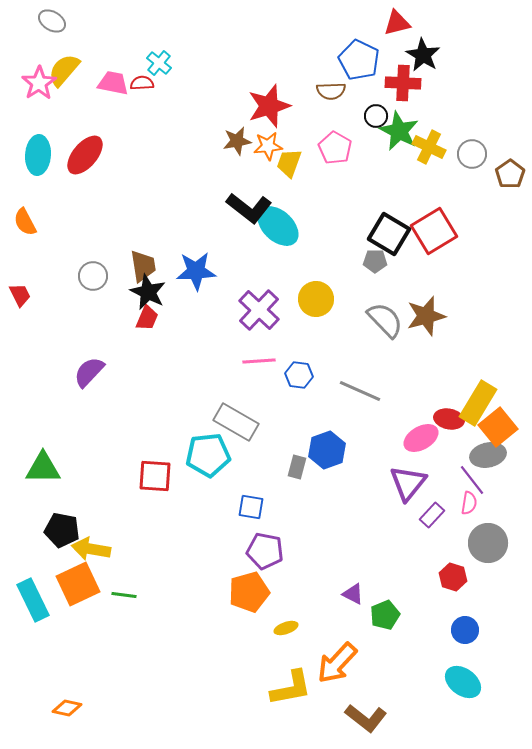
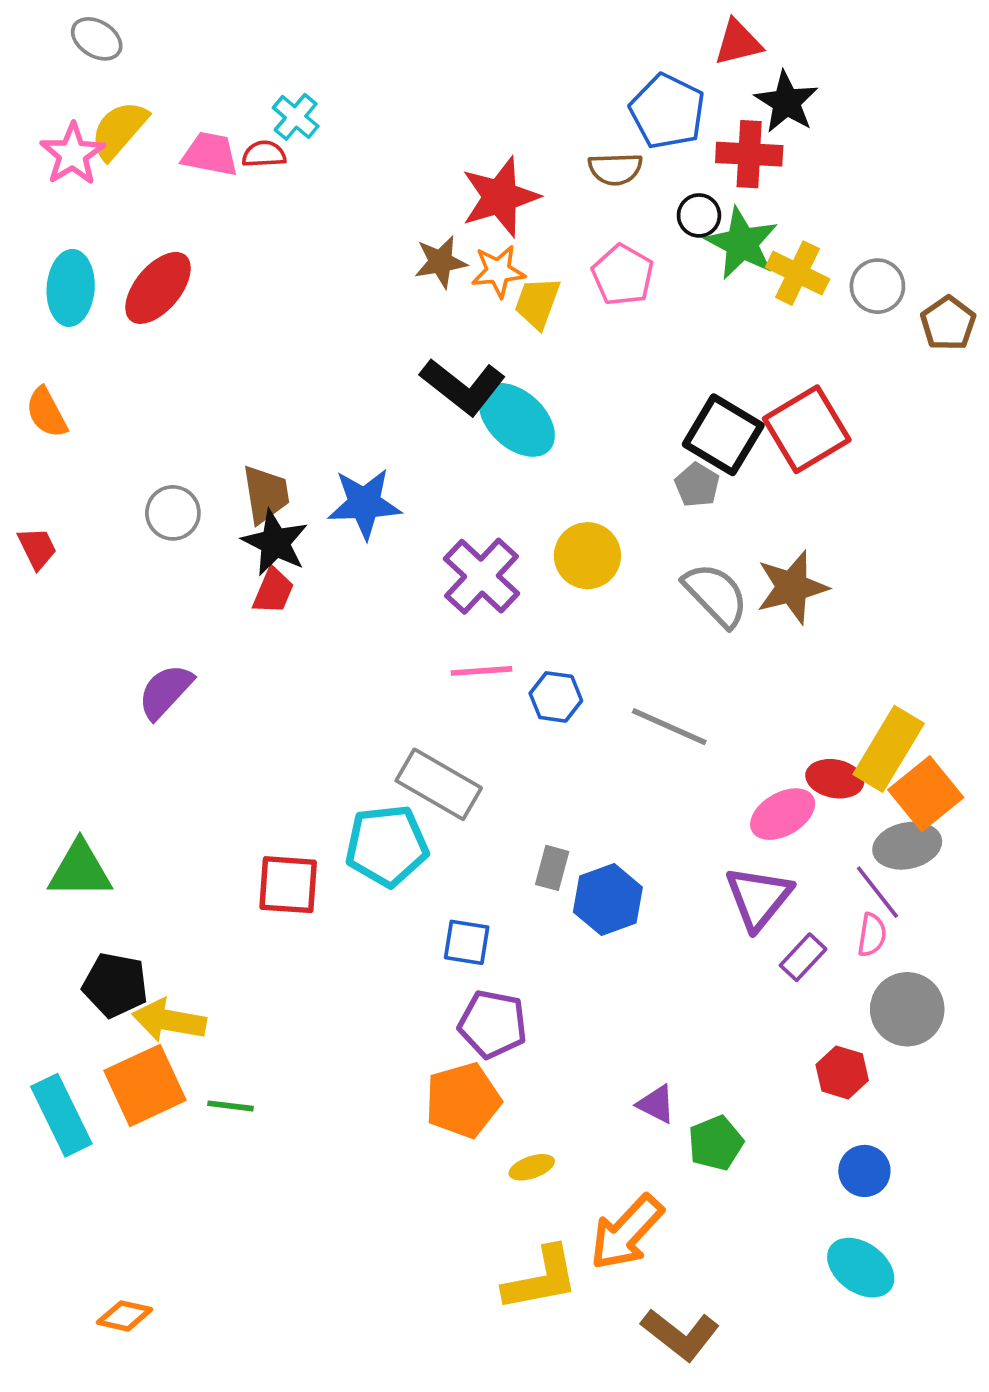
gray pentagon: (375, 261) -> (697, 485), turned 30
blue hexagon: (327, 450) -> (608, 900), moved

